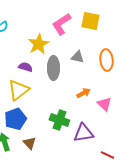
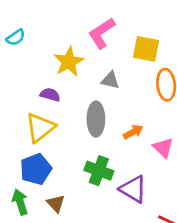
yellow square: (90, 21) -> (146, 49), moved
gray triangle: (77, 57) -> (110, 80), moved
gray ellipse: (53, 68) -> (96, 119), moved
purple triangle: (83, 133) -> (133, 189), turned 40

